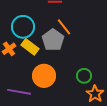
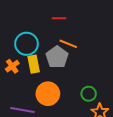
orange line: (64, 27) -> (68, 44), turned -30
yellow rectangle: (30, 47) -> (34, 64), turned 42

